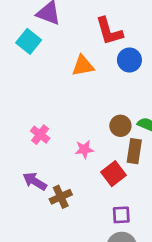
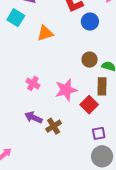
orange triangle: (83, 66) -> (45, 33), moved
brown circle: (120, 126) -> (90, 60), moved
pink star: (84, 149) -> (66, 90), size x1.6

